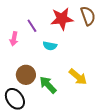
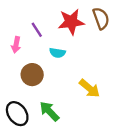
brown circle: (26, 75) -> (32, 75), moved
green arrow: (48, 85) -> (49, 111), moved

